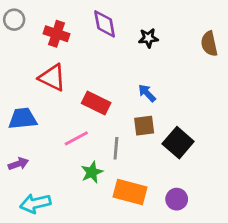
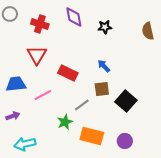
red triangle: (52, 78) -> (37, 55), turned 35
pink line: (76, 138) -> (43, 95), moved
gray line: (116, 148) -> (82, 105), turned 49

